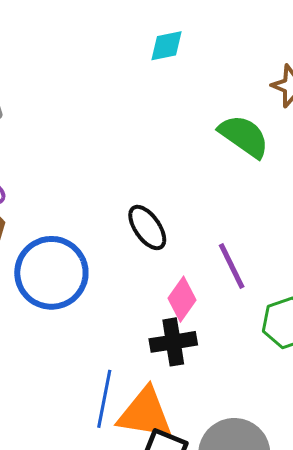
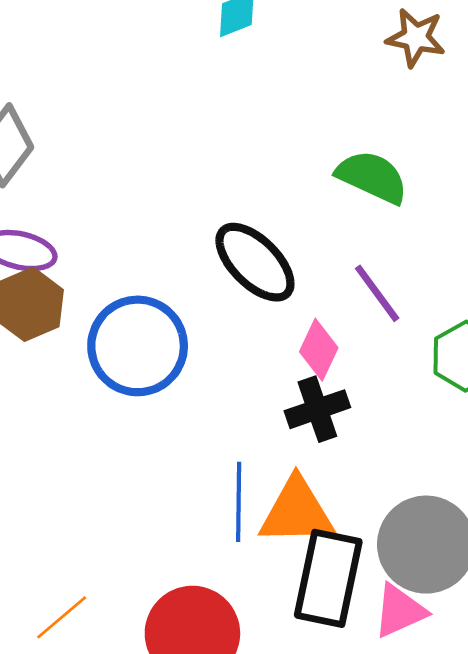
green semicircle: (244, 136) -> (372, 177), moved
black ellipse: (147, 227) -> (255, 262), size x1.4

